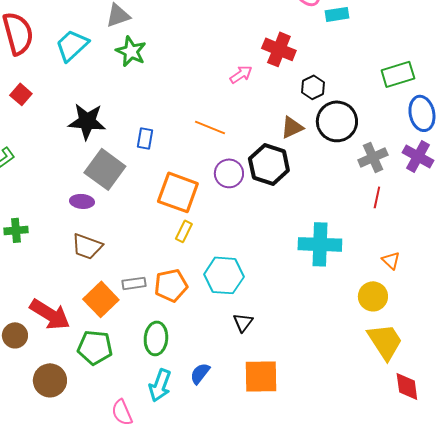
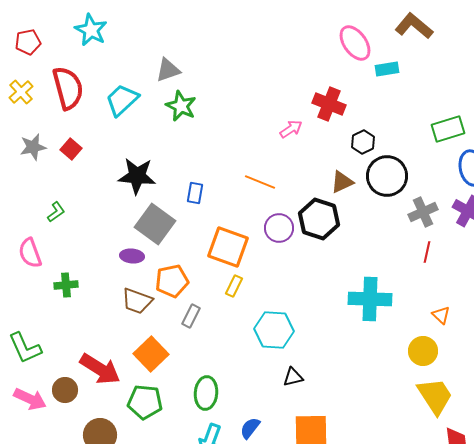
gray rectangle: (134, 283) -> (191, 316), moved, turned -55
orange pentagon: (171, 285) -> (172, 281), moved
black triangle: (243, 322) -> (293, 377), turned 40

